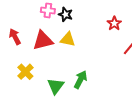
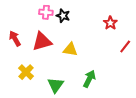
yellow triangle: (68, 39) -> (70, 49), moved
green arrow: (80, 80) -> (89, 79), moved

